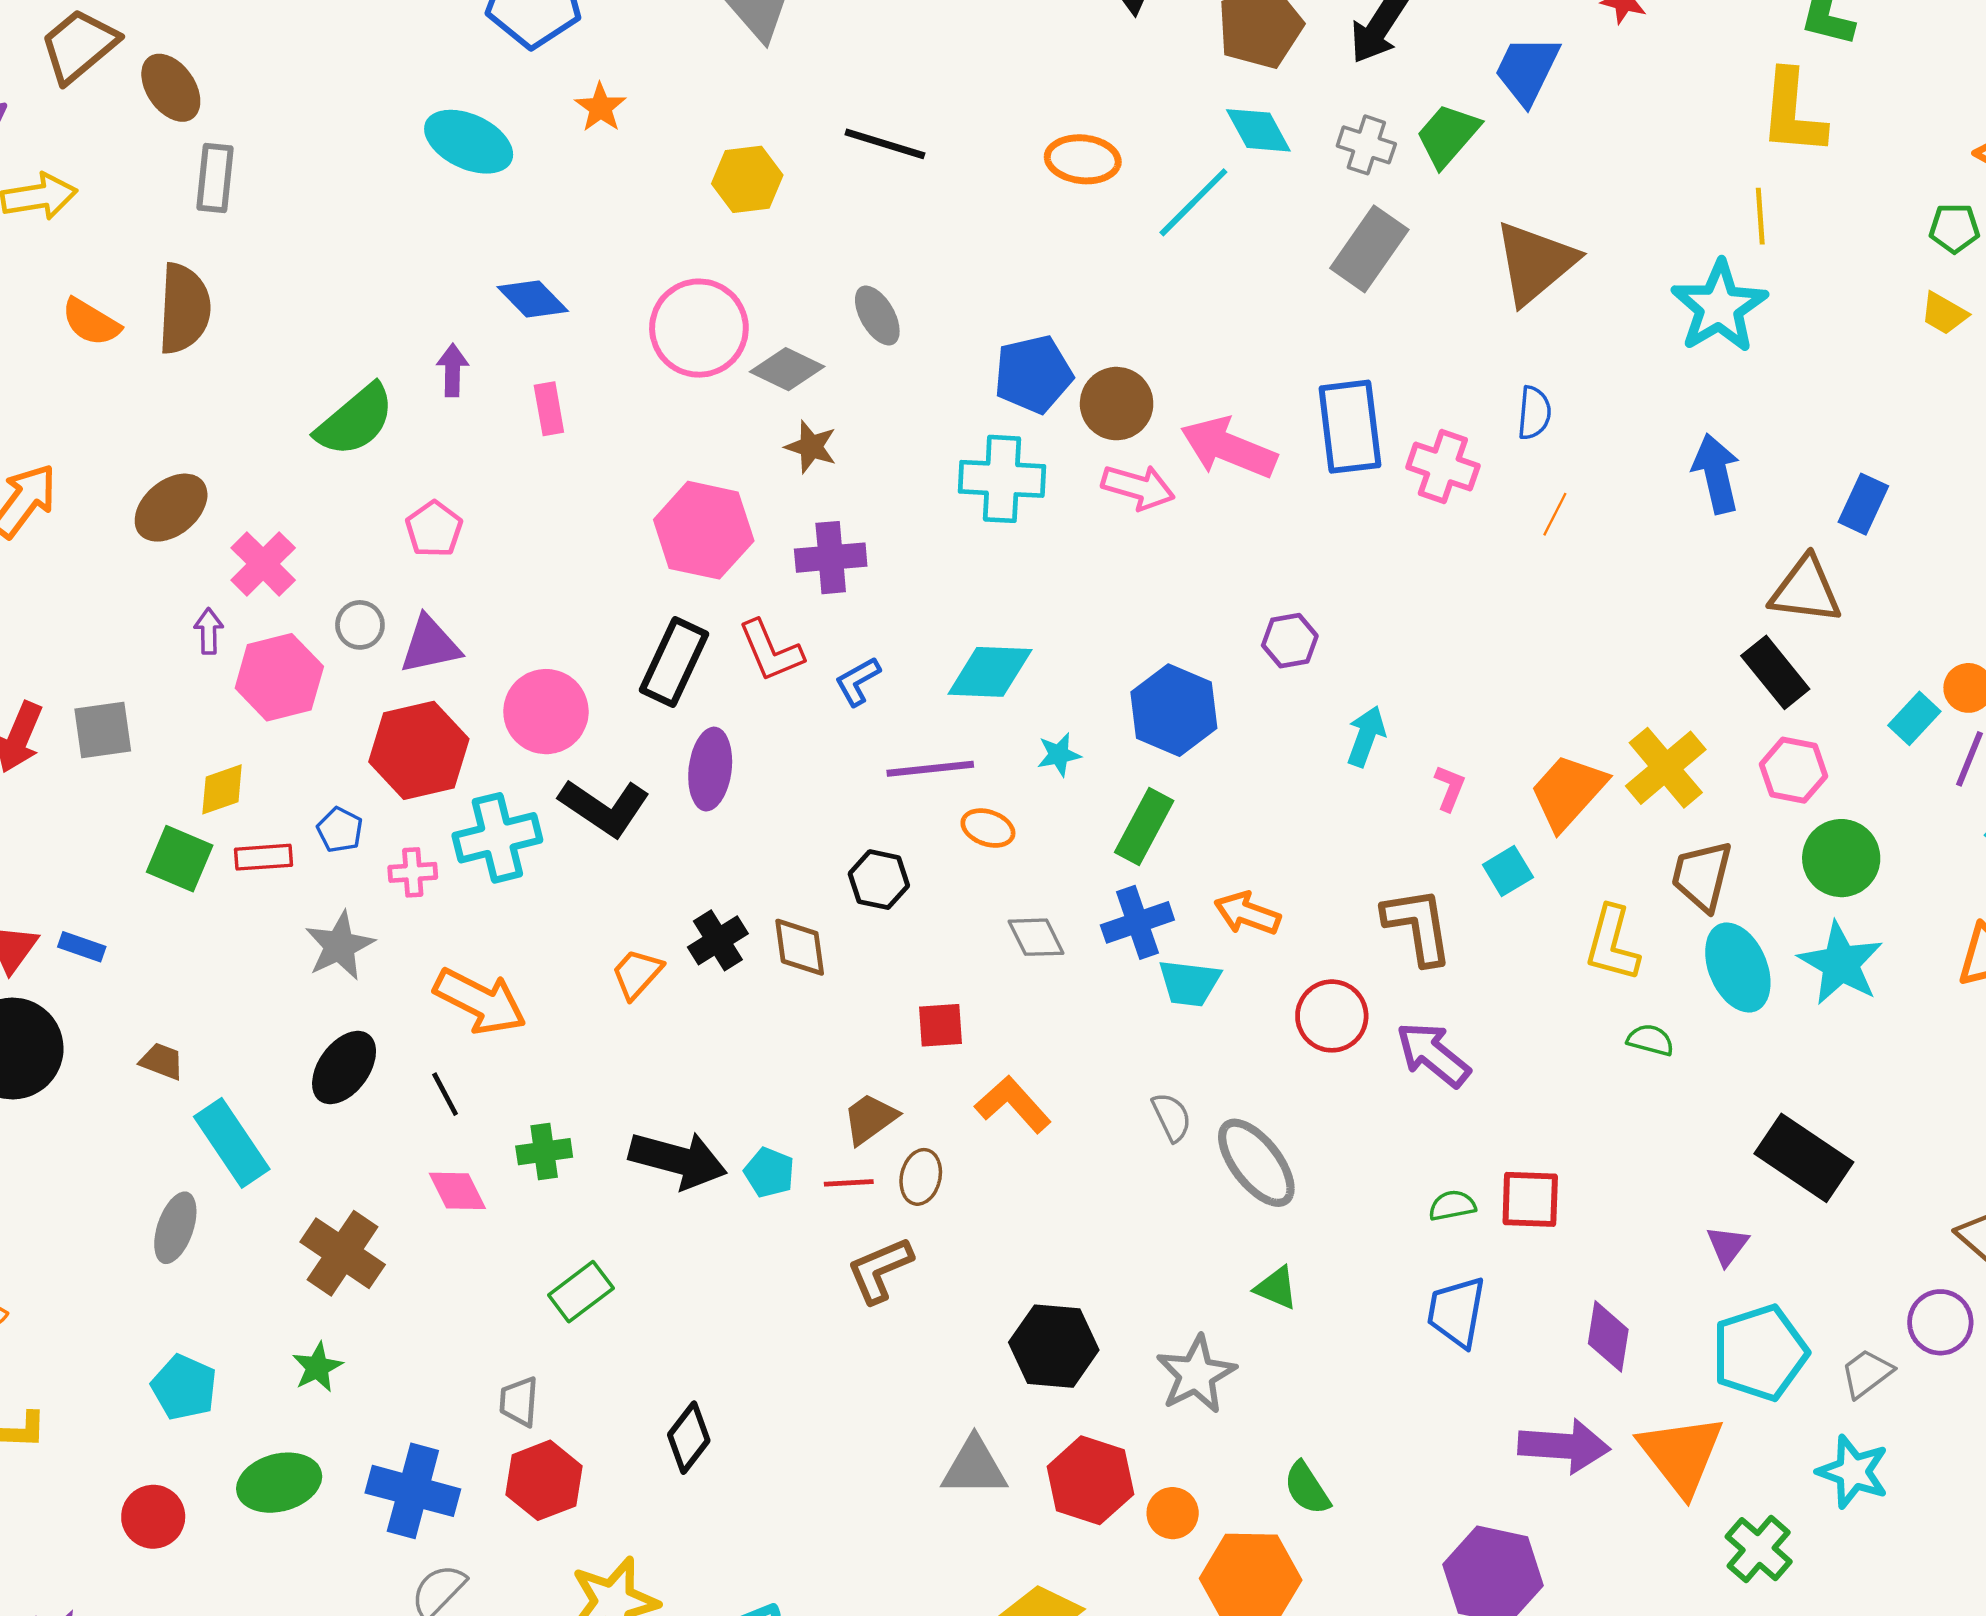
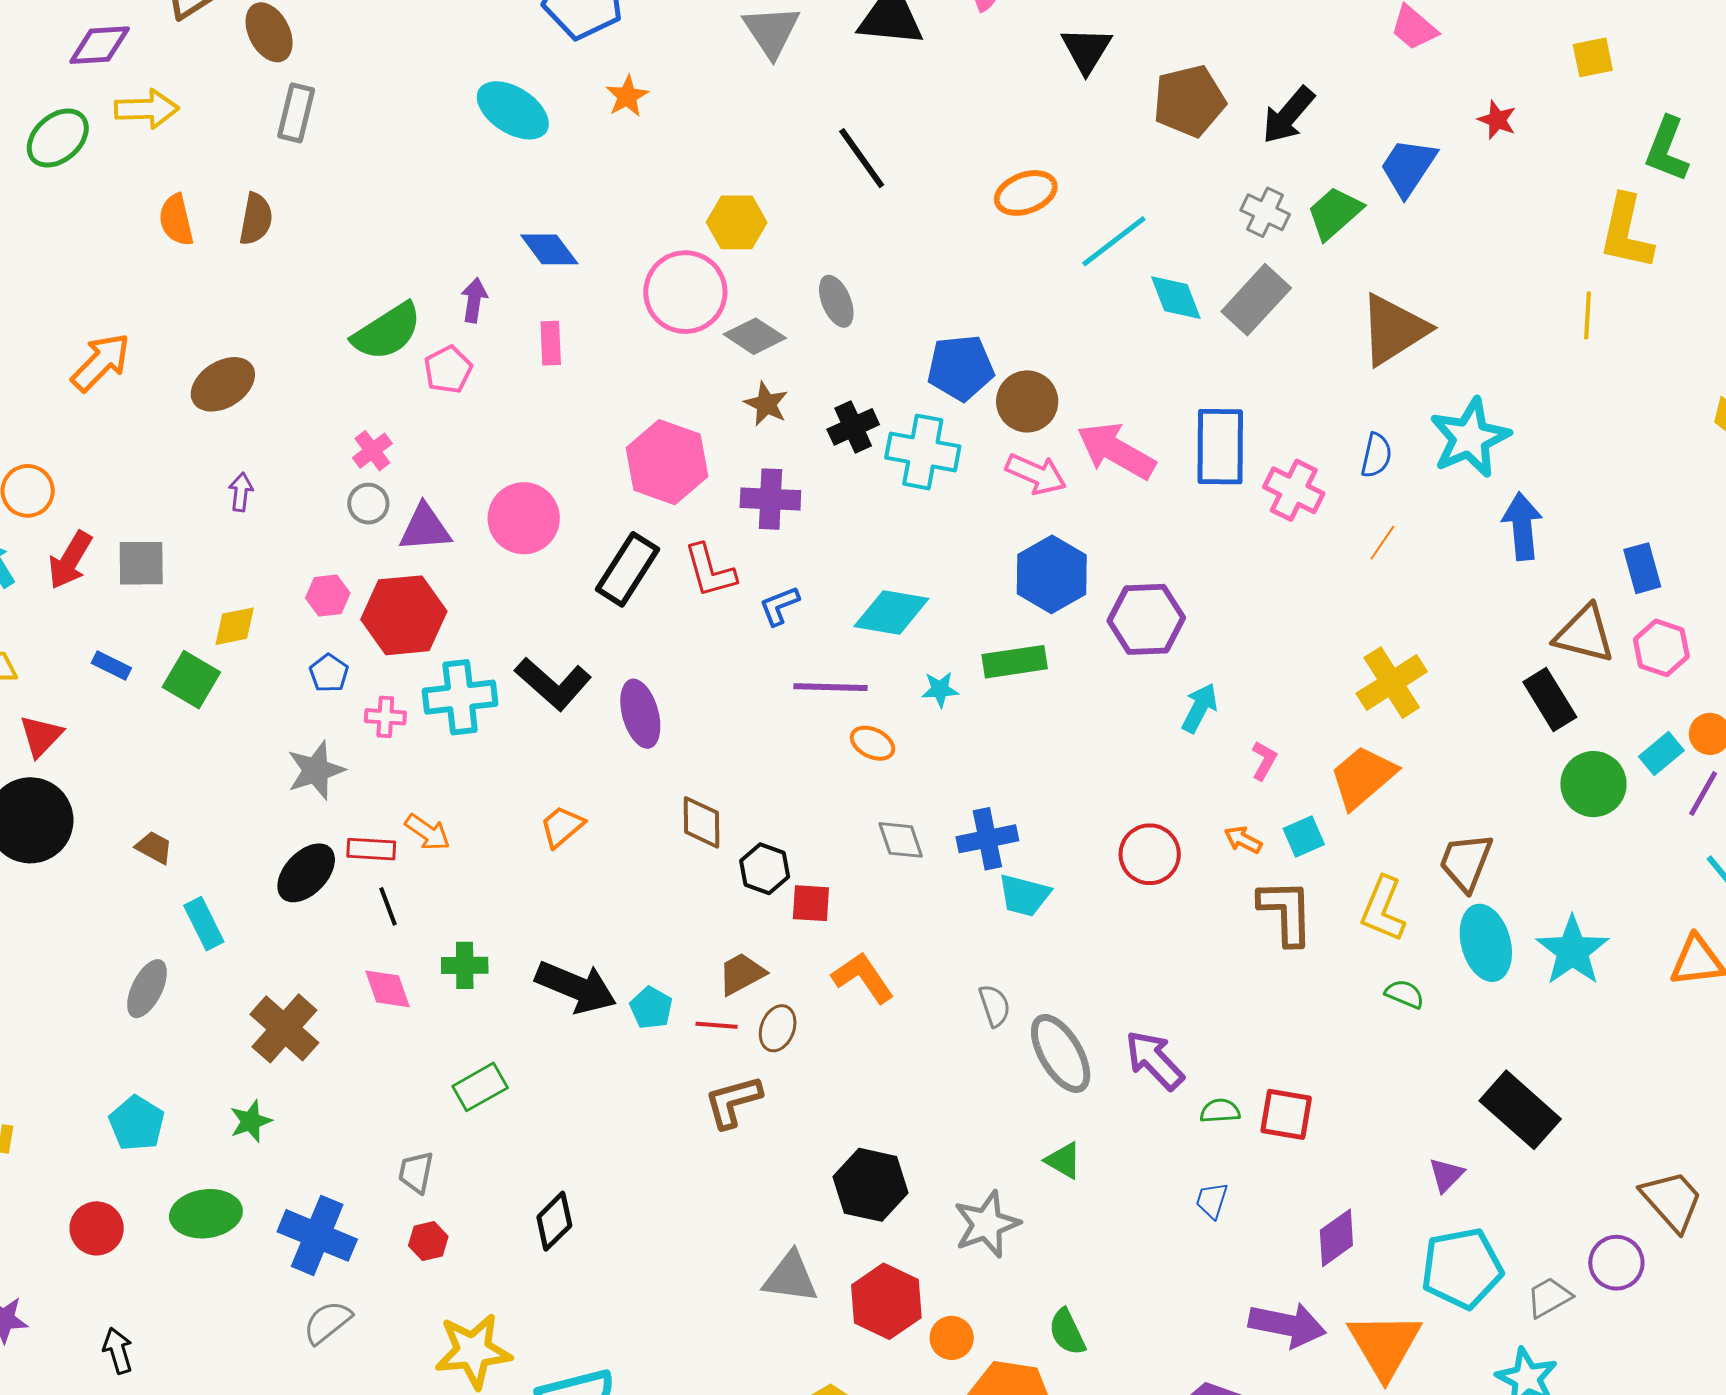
cyan diamond: (1258, 130) -> (1176, 298), moved
black line: (885, 144) -> (862, 158), turned 30
orange ellipse: (1083, 159) -> (1026, 193), turned -34
yellow hexagon: (747, 179) -> (737, 222), moved
cyan star: (1719, 307) -> (1470, 438), moved
brown semicircle: (184, 309) -> (256, 219), size x0.7
orange semicircle: (91, 322) -> (176, 220), turned 38
blue rectangle: (1863, 504) -> (1642, 568), turned -48
pink pentagon: (434, 529) -> (448, 370), moved
pink cross: (263, 564) -> (372, 451), moved, size x0.7
purple hexagon: (1290, 641) -> (1146, 619), size x1.6
pink hexagon: (279, 677) -> (328, 596), moved, size x0.6
blue hexagon: (1174, 710) -> (1052, 574), moved
pink circle: (546, 712) -> (524, 518), moved
yellow cross: (1666, 768) -> (1392, 683), moved
purple ellipse: (710, 769) -> (640, 714), moved, turned -30
pink hexagon: (1794, 770) -> (1661, 648), moved
green rectangle: (1144, 826) -> (1015, 662), moved, turned 46
red rectangle: (263, 857) -> (371, 849), moved
green circle: (1841, 858) -> (1593, 784), moved
black hexagon: (879, 880) -> (765, 869), moved
orange arrow: (1247, 913) -> (1243, 840), moved, size x0.7
brown L-shape: (1418, 926) -> (1286, 912), moved
black cross: (718, 940) -> (853, 427), moved
blue rectangle: (82, 947) -> (111, 665), moved
orange arrow: (480, 1001) -> (428, 832), size x0.6
red circle: (1332, 1016) -> (1150, 854), moved
purple arrow: (1433, 1054) -> (1154, 1060), moved
cyan rectangle: (232, 1143) -> (204, 924), size x0.7
blue trapezoid: (1456, 1312) -> (1212, 1201), size x0.6
purple diamond: (1608, 1336) -> (1336, 1238), turned 38
red hexagon: (544, 1480) -> (428, 1241), size x0.6

